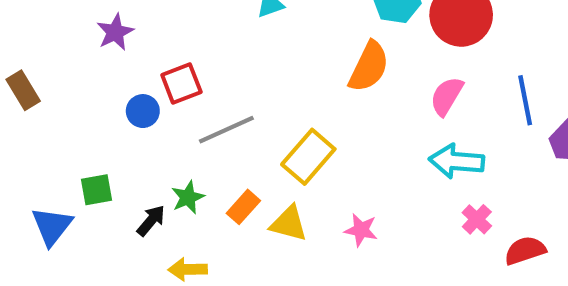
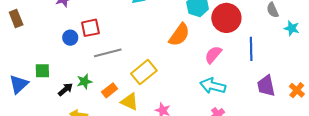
blue line: (525, 100) -> (251, 49), moved

